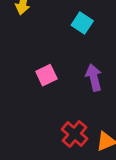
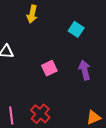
red cross: (75, 134) -> (40, 114), moved

